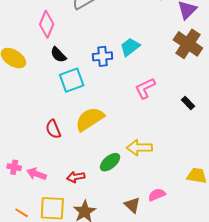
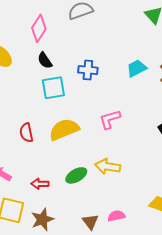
cyan trapezoid: (130, 47) -> (137, 68), moved
pink L-shape: (145, 88) -> (110, 119), moved

